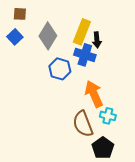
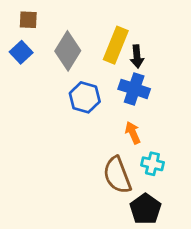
blue cross: (85, 55) -> (134, 89), moved
orange arrow: (94, 94) -> (133, 133), size x0.6

